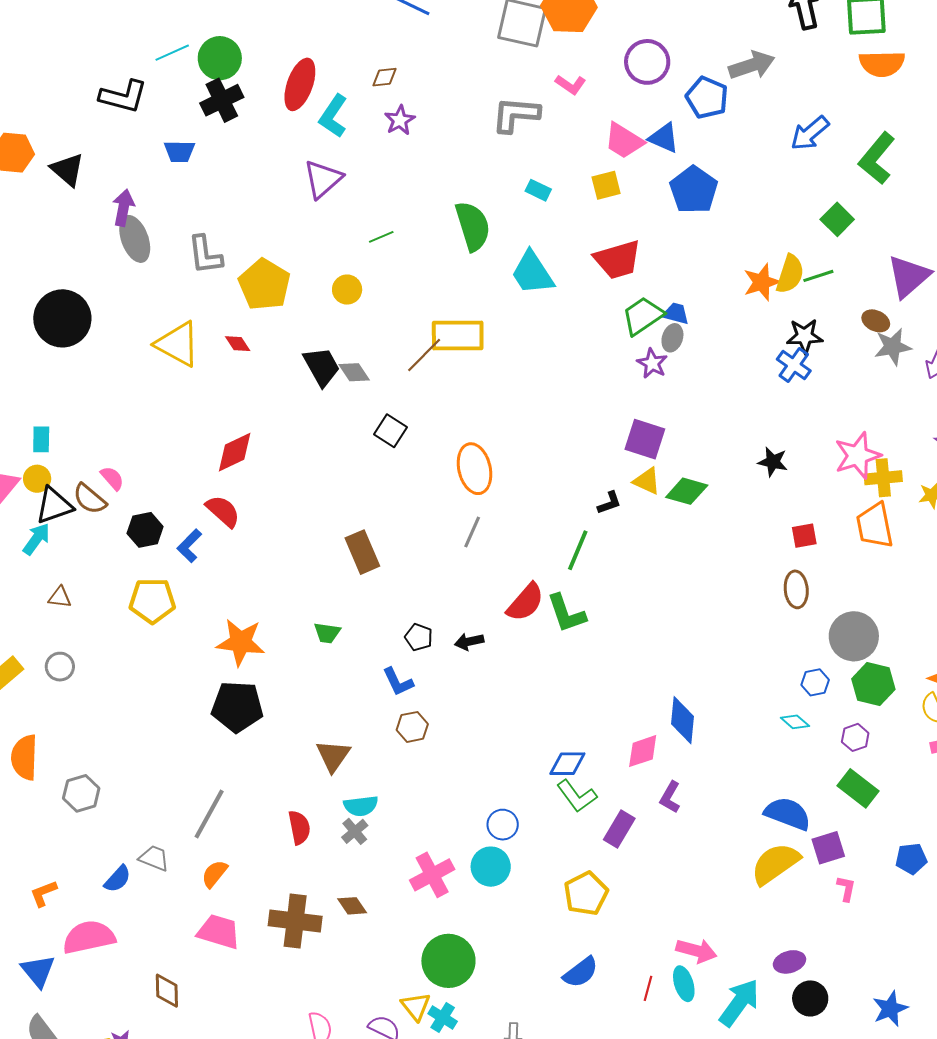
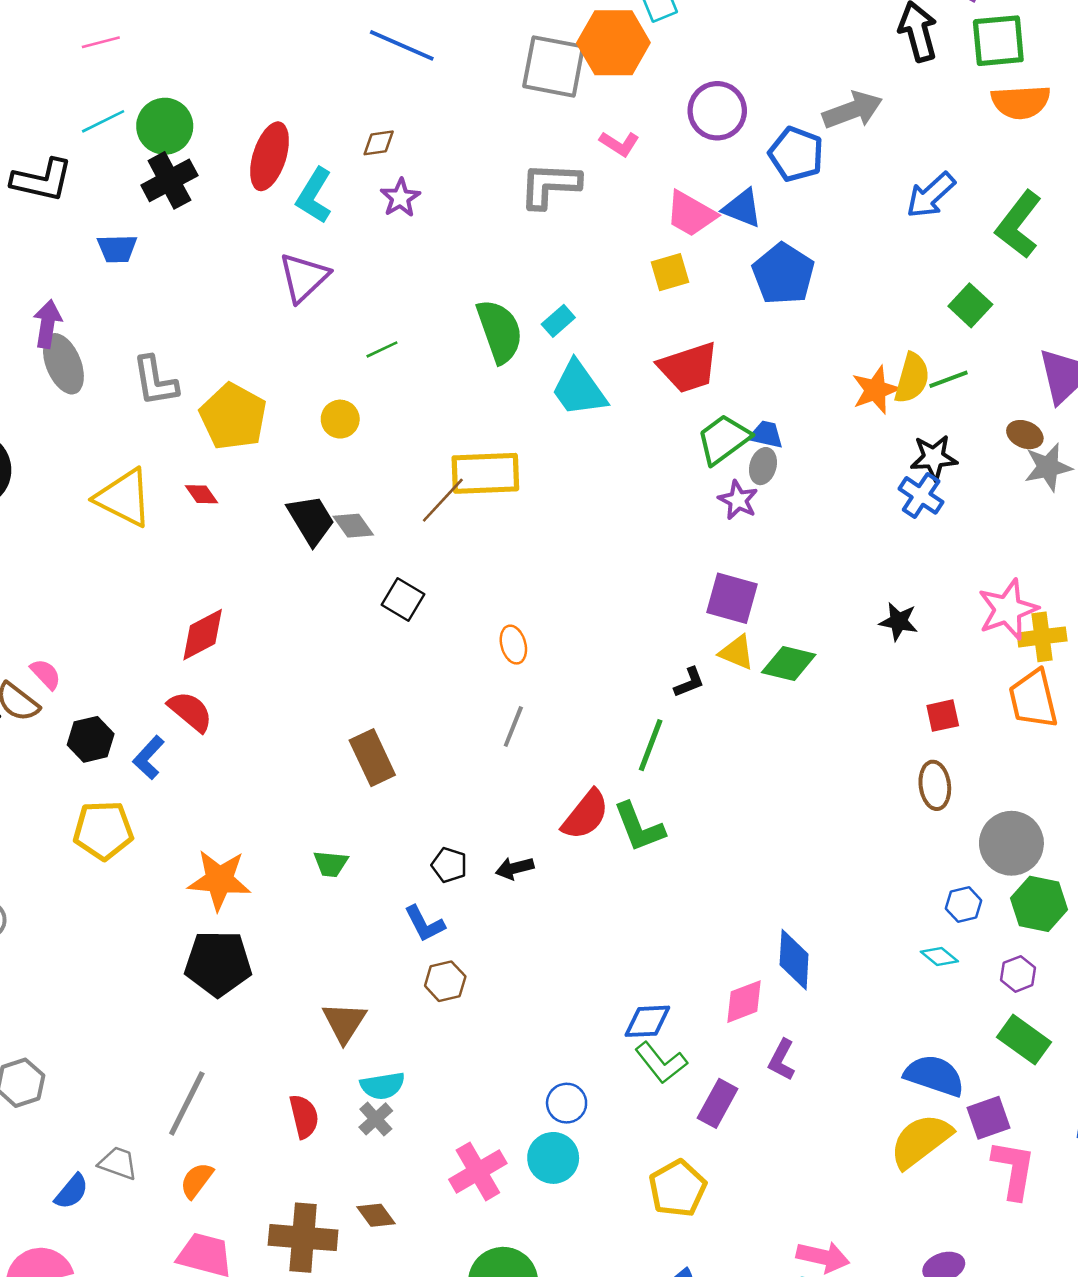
cyan rectangle: (538, 190) -> (558, 321), moved, turned -65
orange ellipse: (475, 469) -> (513, 645), size x0.6
pink L-shape: (846, 889) -> (1014, 1170), size x1.8

